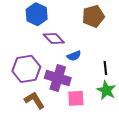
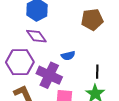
purple diamond: (54, 39) -> (36, 36), moved

